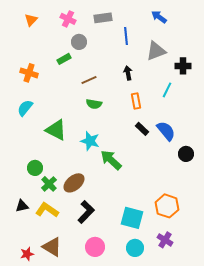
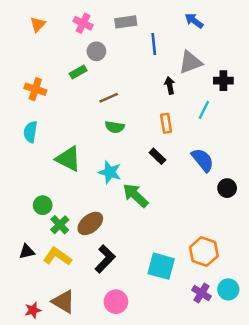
black arrow: (128, 73) -> (170, 85), moved
cyan semicircle: (25, 108) -> (30, 132), turned -30
black rectangle: (142, 129) -> (157, 156), moved
cyan circle: (135, 248) -> (228, 289), moved

